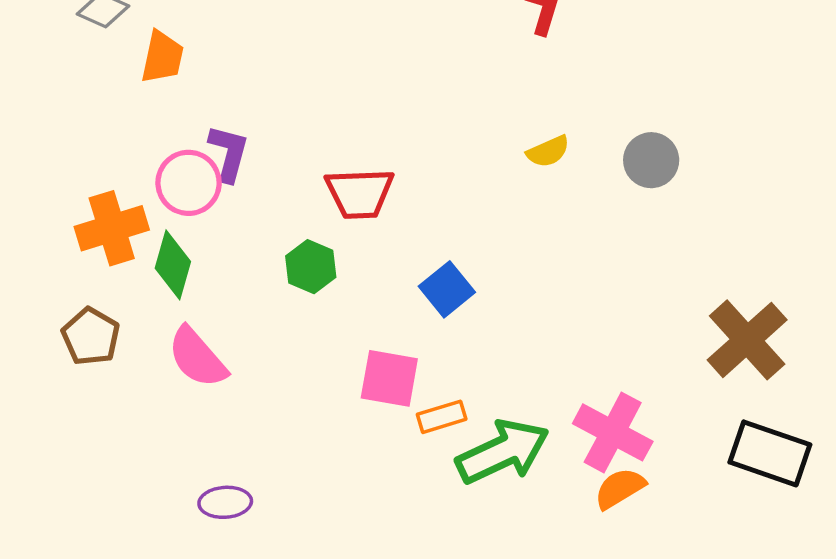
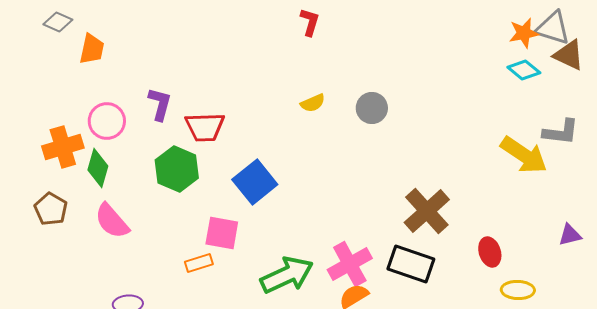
purple L-shape: (229, 153) -> (160, 104), moved
green hexagon: (311, 267) -> (177, 169), size x1.5
blue square: (447, 289) -> (255, 182), size x1.4
orange rectangle: (442, 417) -> (199, 263), moved
pink cross: (613, 432) -> (350, 264), turned 33
black rectangle: (770, 453) -> (411, 264), moved

